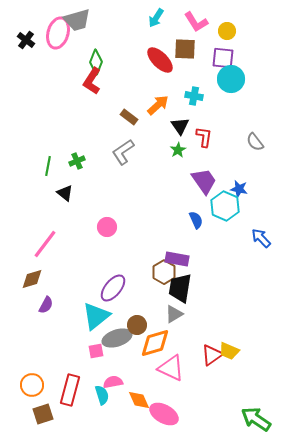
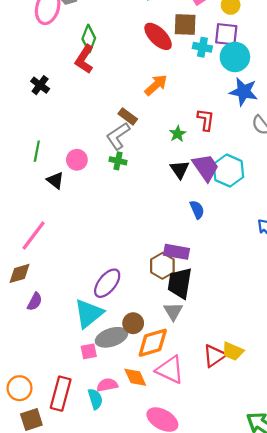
black cross: (26, 40) -> (40, 85), moved
cyan cross: (194, 96) -> (202, 47), moved
brown rectangle: (129, 117) -> (128, 116), moved
black triangle: (180, 126) -> (180, 170), moved
green cross: (77, 161) -> (118, 161), moved, turned 35
blue star: (239, 189) -> (244, 92), moved, size x1.5
cyan hexagon: (225, 206) -> (228, 171), moved
pink circle: (107, 227) -> (77, 160), moved
gray triangle: (174, 314) -> (173, 311), turned -30
orange diamond: (139, 400) -> (135, 377), moved

